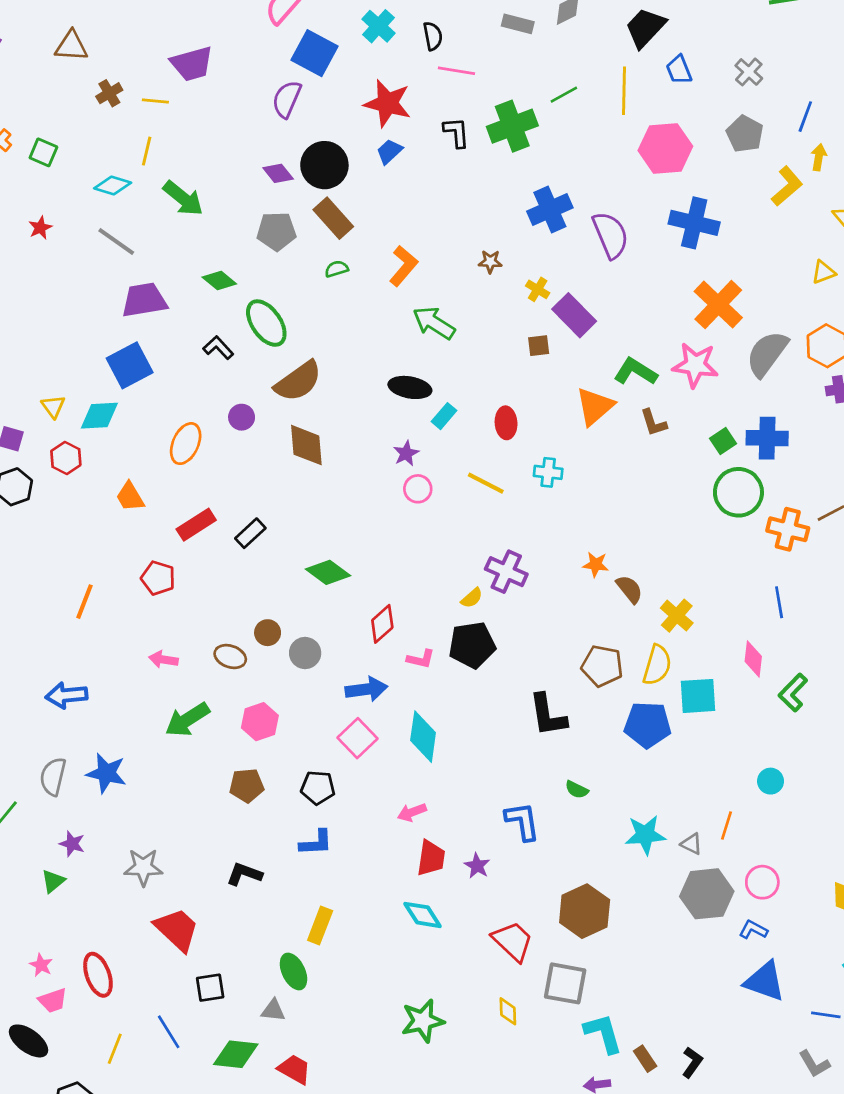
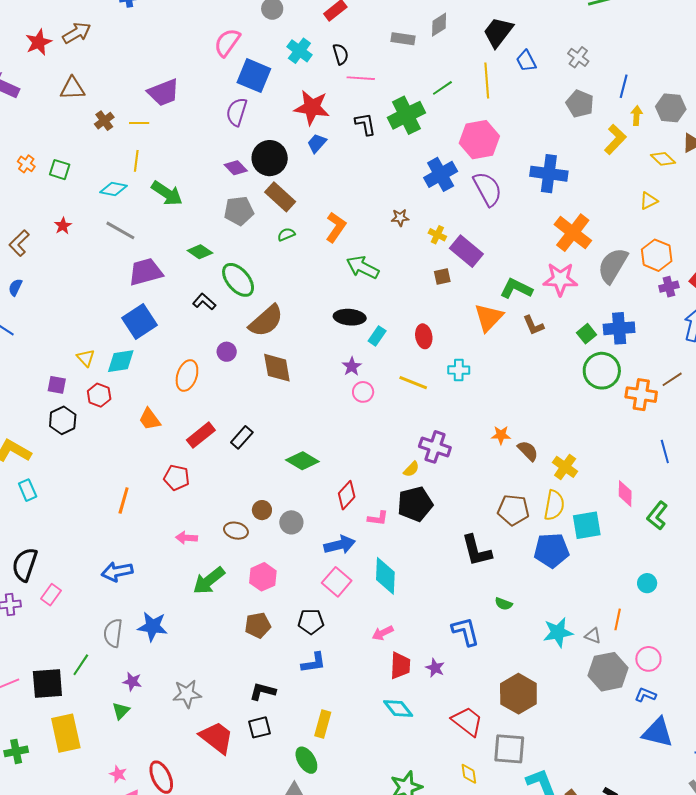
pink hexagon: (665, 148) -> (479, 140), moved
blue line: (779, 602) -> (665, 451), moved
black square: (210, 988) -> (259, 727), moved

